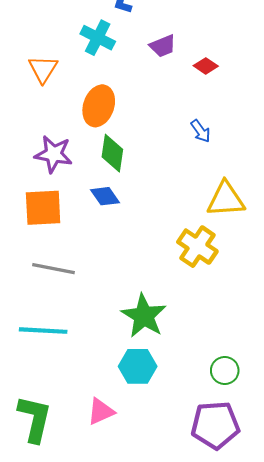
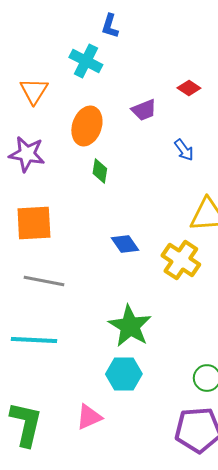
purple trapezoid: (163, 46) -> (144, 110), moved
green diamond: (112, 153) -> (100, 171), size x0.7
purple star: (54, 154) -> (27, 154), moved
blue diamond: (105, 196) -> (125, 244), moved

